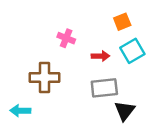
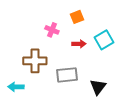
orange square: (122, 22) -> (77, 17), moved
gray rectangle: (104, 88) -> (67, 75), moved

